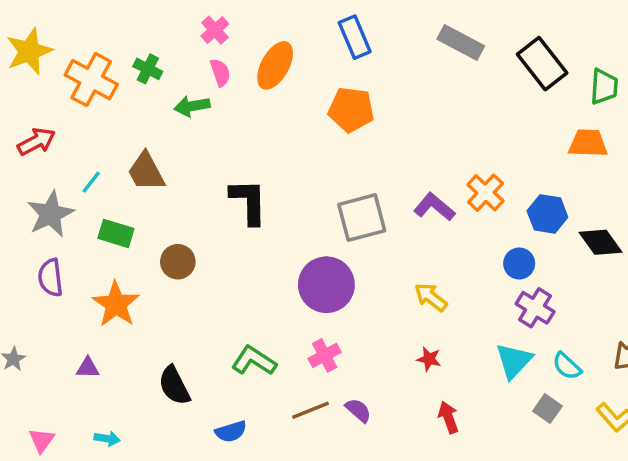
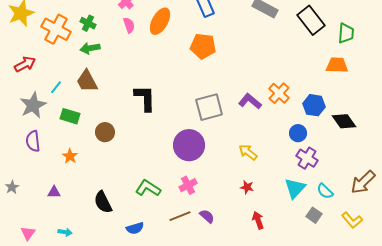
green arrow: (192, 106) -> (90, 48), moved
orange star: (116, 304) -> (70, 156), size x0.6

